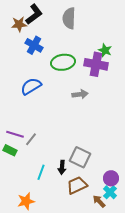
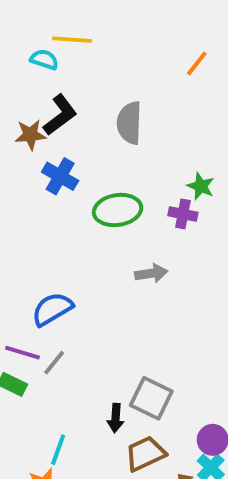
purple cross: (96, 64) -> (183, 214), size x0.6
blue semicircle: (31, 86) -> (52, 309), moved
cyan line: (41, 172) -> (58, 450), moved

